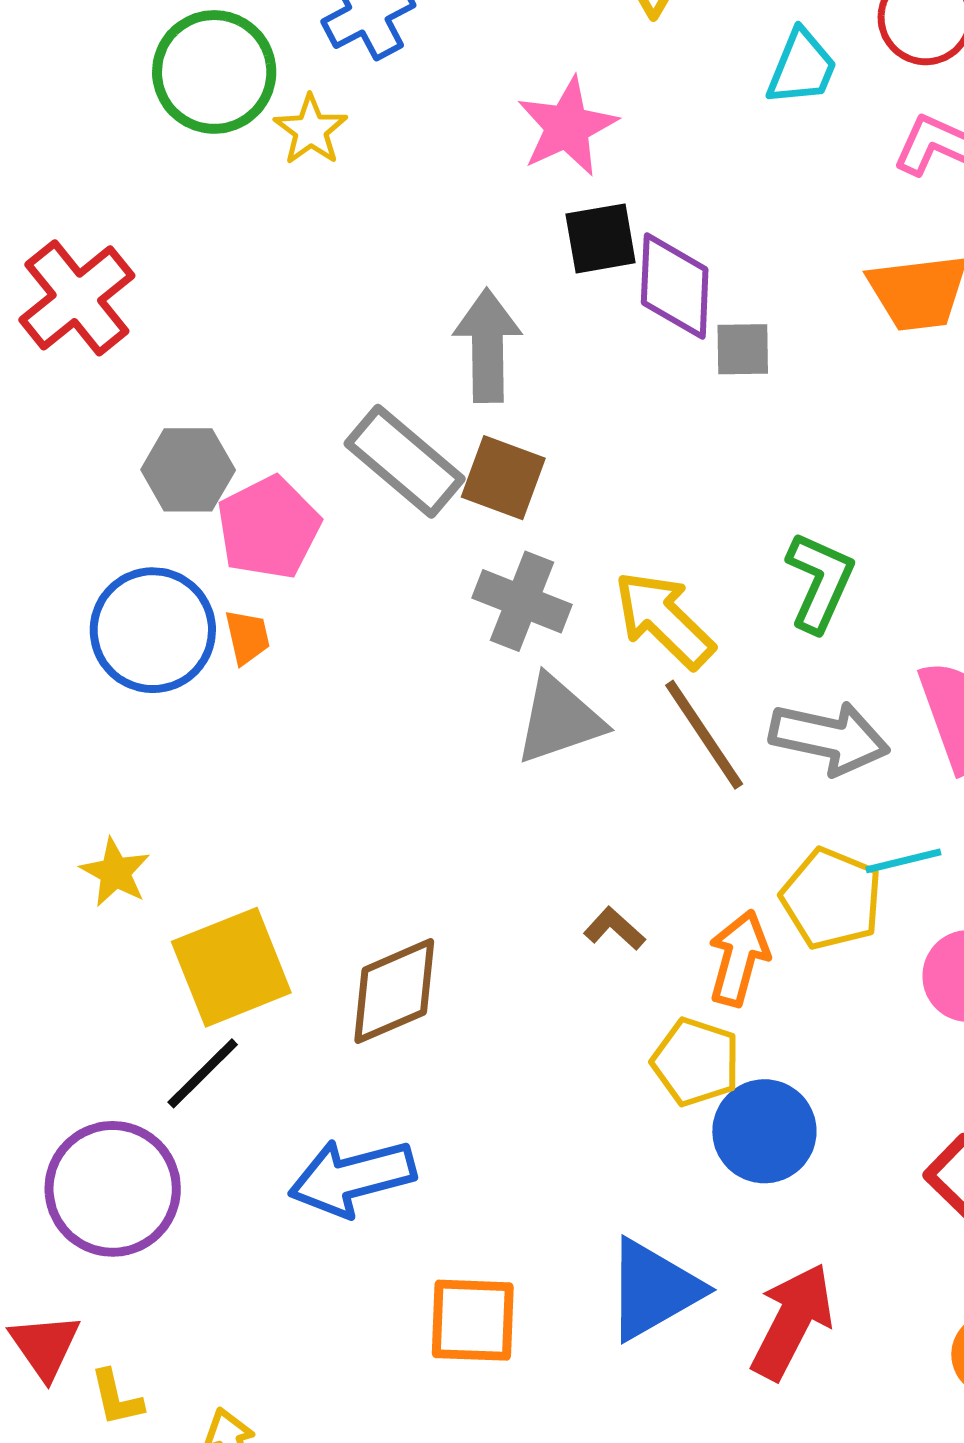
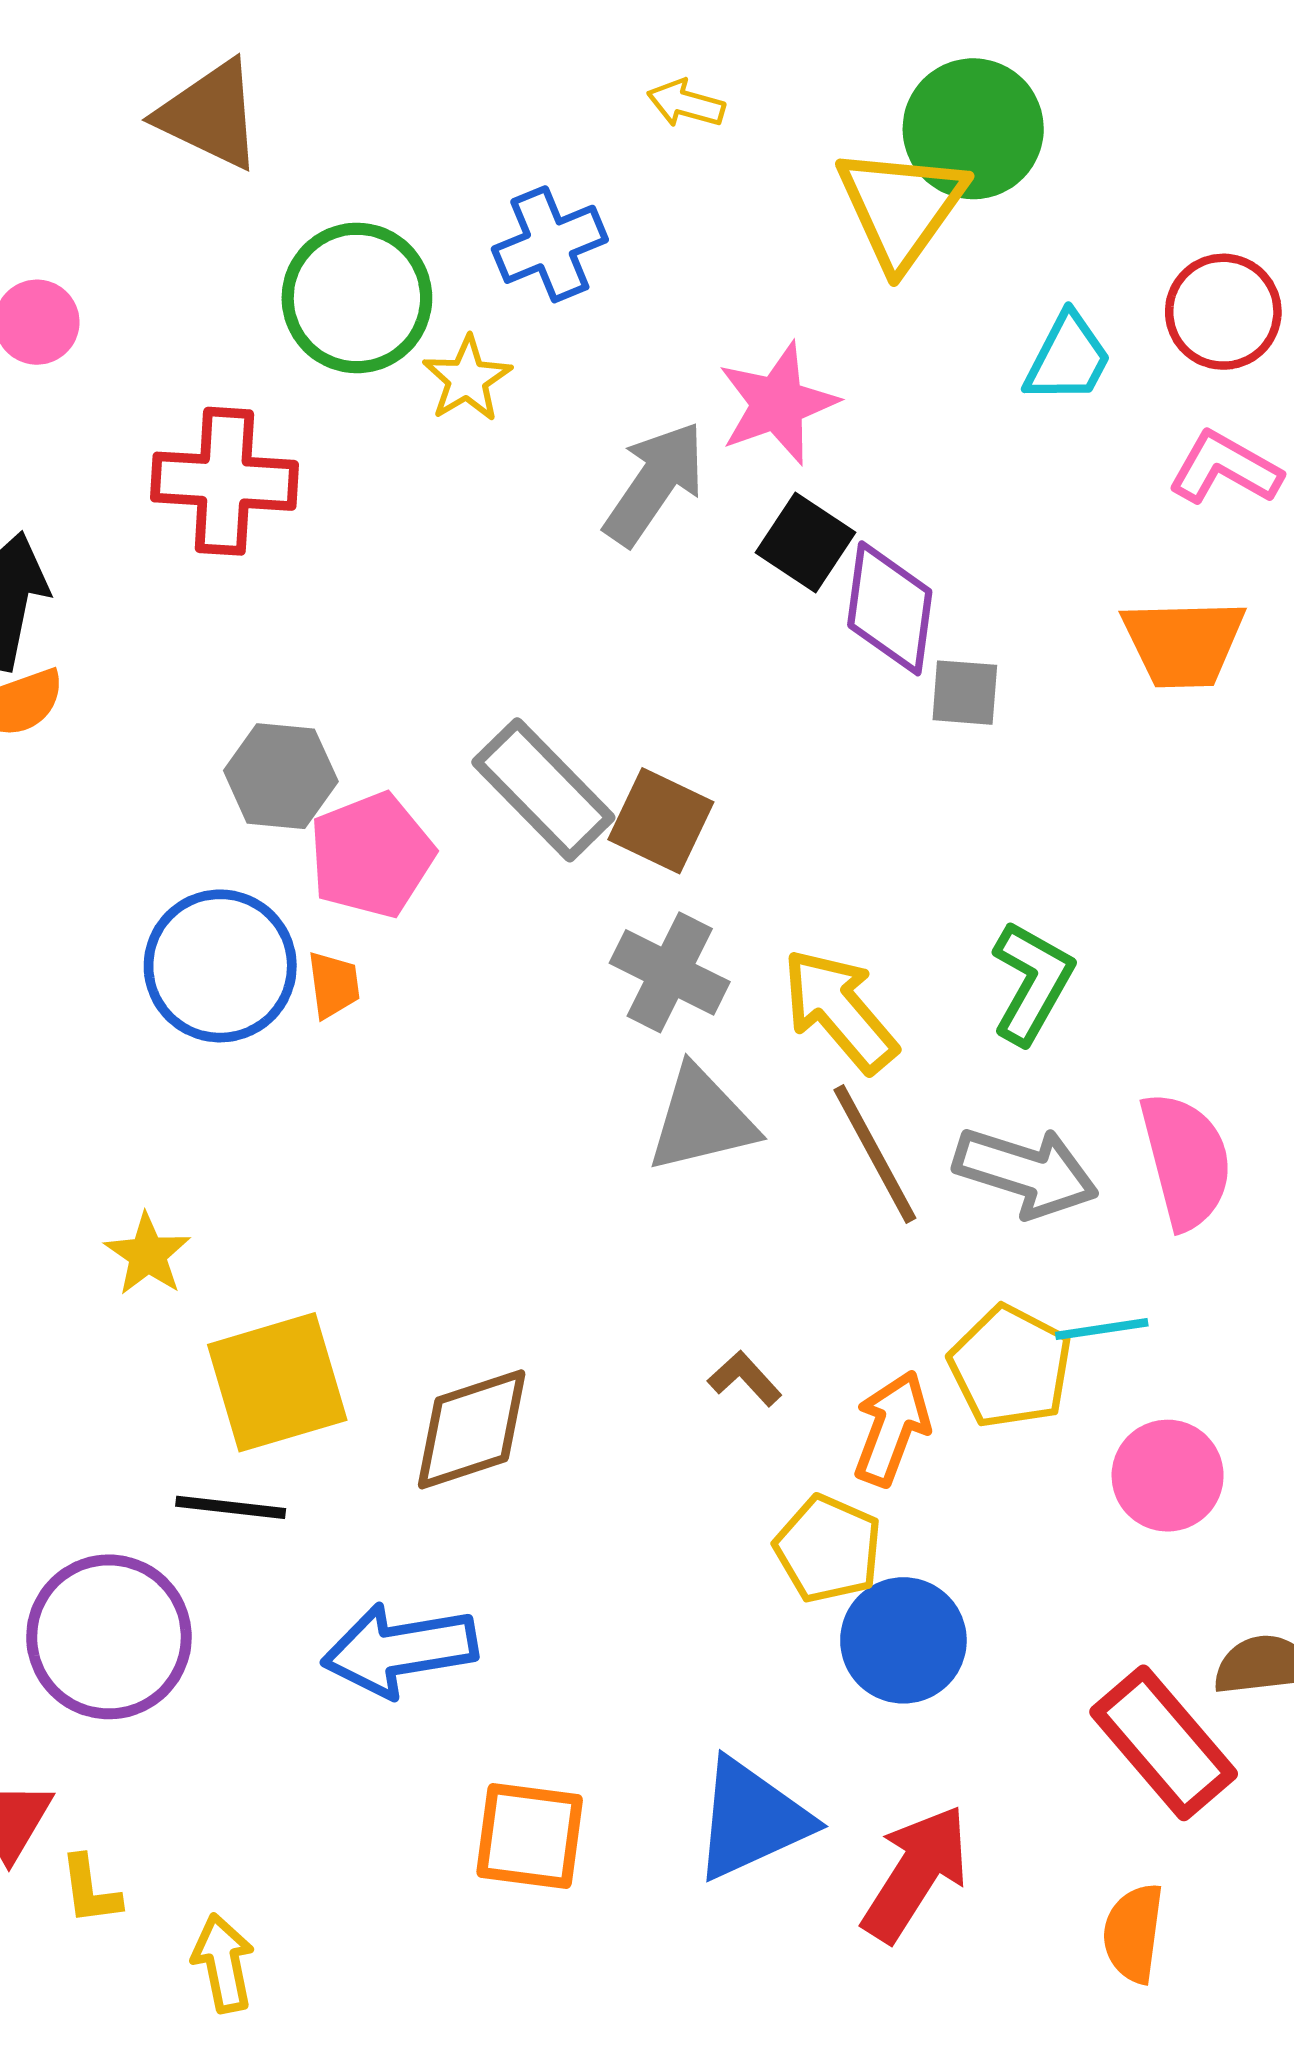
black square: (601, 238) -> (805, 542), turned 38
red cross: (77, 298) -> (224, 481), moved, turned 37
gray arrow: (487, 346) -> (654, 483), moved, turned 30
black line: (203, 1073) -> (231, 1507), turned 46

